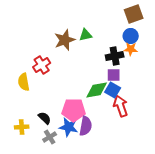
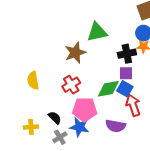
green triangle: (86, 35) -> (97, 32), size x1.5
brown star: (65, 40) -> (75, 53), moved
red cross: (42, 65) -> (71, 85), moved
purple semicircle: (86, 126) -> (116, 126), moved, turned 90

